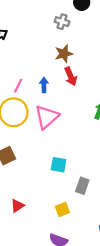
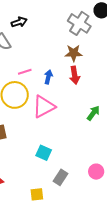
gray cross: (62, 22) -> (79, 23), size x1.6
pink line: (18, 86) -> (25, 72), turned 32

